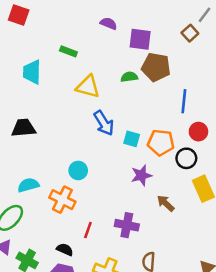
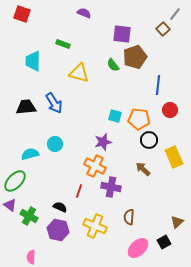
purple semicircle: (109, 23) -> (84, 13), moved
brown pentagon: (156, 67) -> (135, 57), turned -30
green semicircle: (129, 77) -> (113, 65), turned -120
blue arrow: (104, 123) -> (54, 103), moved
black circle: (186, 158) -> (149, 140), moved
cyan circle: (78, 170) -> (55, 144), moved
purple star: (141, 175) -> (103, 142), moved
orange cross: (62, 200) -> (95, 166), moved

